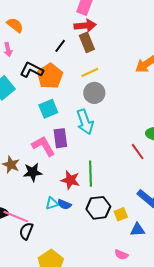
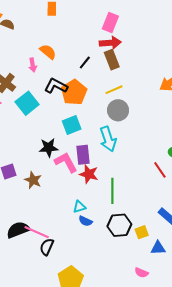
orange semicircle: (15, 25) -> (48, 52), moved
black star: (33, 172) -> (49, 148), moved
red star: (70, 180) -> (89, 174), moved
cyan triangle: (52, 203) -> (79, 207), moved

